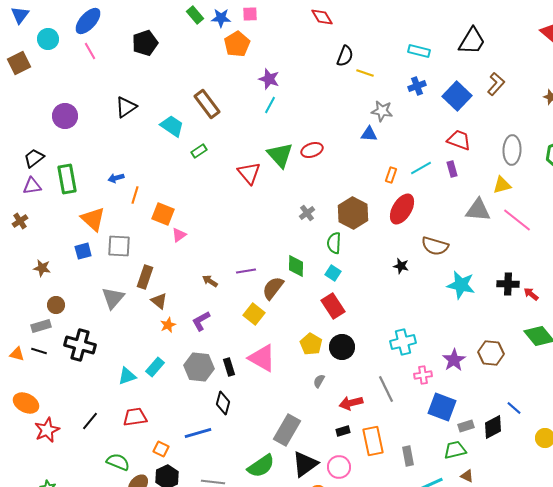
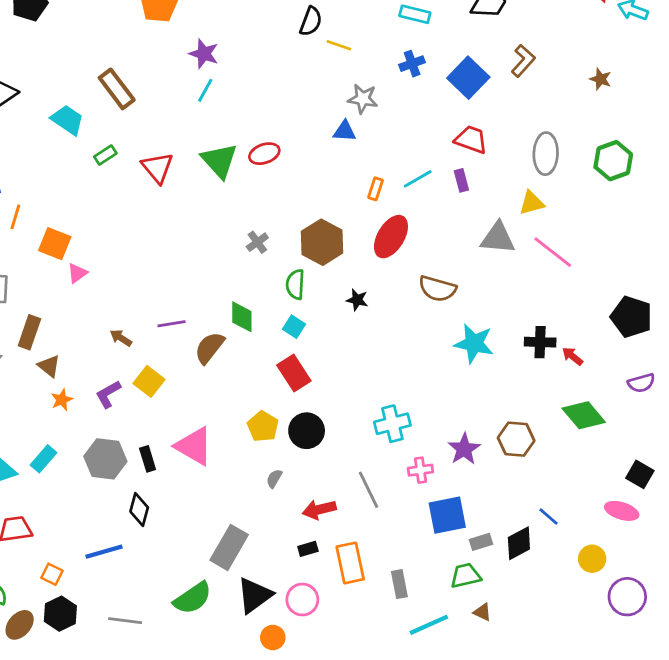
red triangle: (249, 173) -> (157, 168), moved
black star: (401, 266) -> (357, 300), moved
yellow square: (254, 314) -> (149, 381), moved
blue square: (442, 407) -> (447, 515), turned -32

